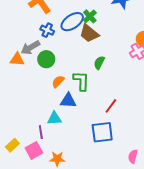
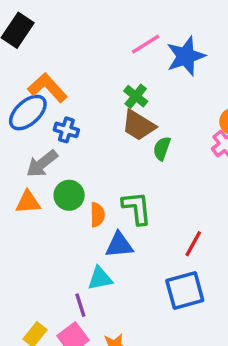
blue ellipse: (72, 22) -> (28, 113), moved
orange triangle: (17, 59) -> (28, 202), moved
green circle: (46, 59) -> (69, 195), moved
green semicircle: (99, 63) -> (162, 148), moved
orange semicircle: (58, 82) -> (97, 215), turned 144

